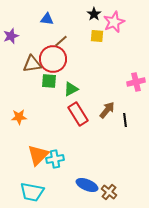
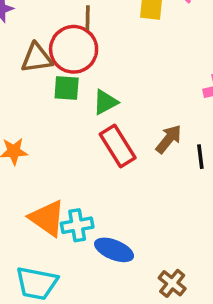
brown line: (61, 41) -> (88, 18), turned -48
orange triangle: (38, 155) -> (47, 218), turned -40
blue ellipse: (87, 185) -> (114, 250), moved

